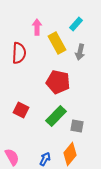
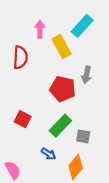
cyan rectangle: (76, 24) -> (82, 26), size x1.5
gray arrow: (80, 52) -> (86, 75), moved
blue arrow: (45, 159) -> (49, 154), moved, turned 96

